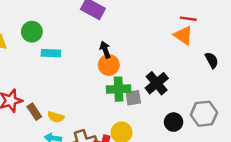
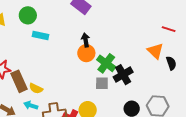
red line: (188, 19) -> (169, 29), moved
orange triangle: (183, 35) -> (155, 51), moved
green cross: (119, 89) -> (106, 63), moved, turned 30
brown rectangle: (34, 112) -> (19, 81), size x1.5

